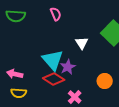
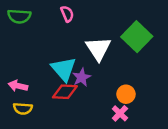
white triangle: (82, 43) -> (98, 49), size x1.6
red diamond: (54, 79) -> (65, 92), turned -30
pink cross: (75, 97) -> (120, 113), moved

